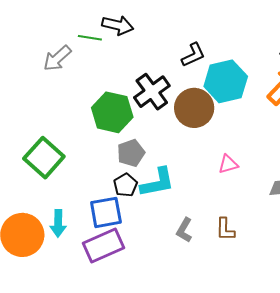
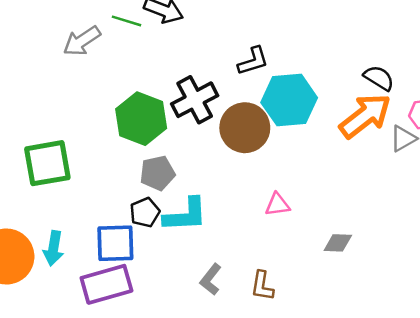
green square: (44, 158) -> (47, 163), turned 30

